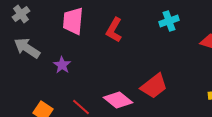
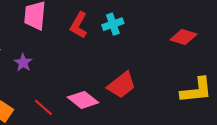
cyan cross: (169, 21) -> (113, 24), moved

